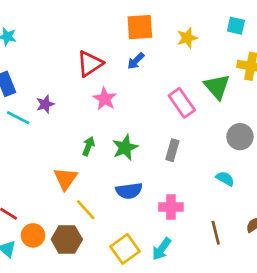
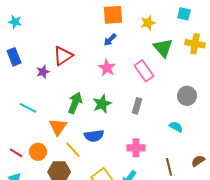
red triangle: (90, 64) -> (63, 56), moved
green triangle: (217, 87) -> (163, 48), moved
pink star: (105, 99) -> (107, 68), moved
cyan line: (18, 118) -> (28, 108), moved
green arrow: (88, 146) -> (75, 103), size x1.5
blue semicircle: (129, 191) -> (94, 136), moved
orange circle: (33, 235) -> (38, 152), moved

